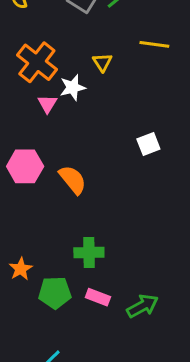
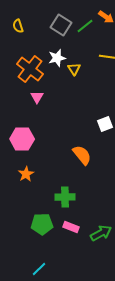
white star: (73, 88) -> (57, 58), moved
orange semicircle: (73, 180) -> (82, 155), moved
orange star: (21, 269) -> (26, 174), moved

